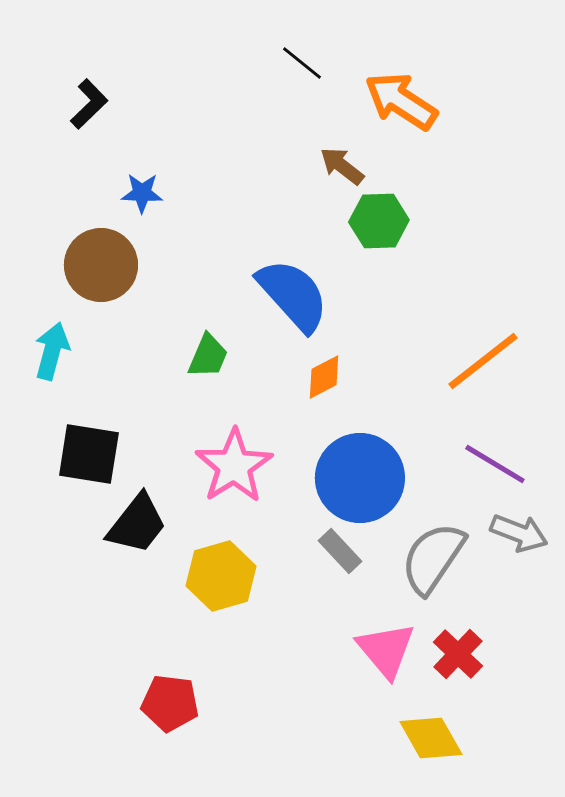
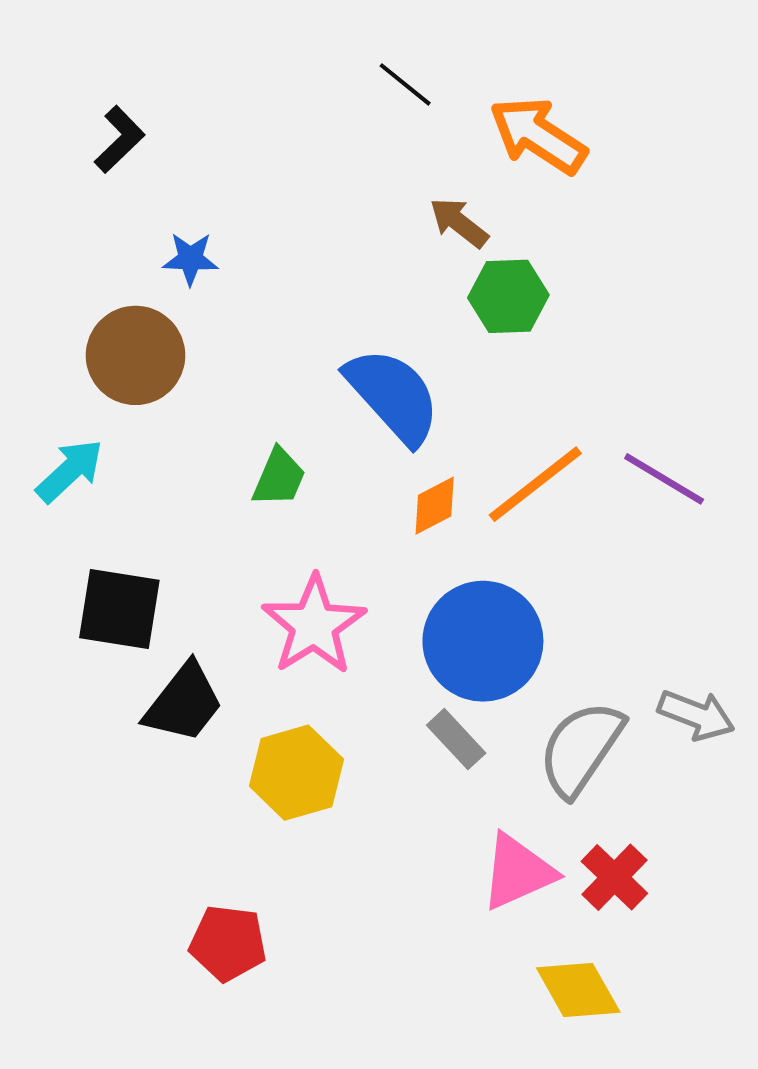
cyan arrow: (52, 351) -> (70, 471), turned 32
orange line: (483, 361) -> (535, 484), moved
purple line: (495, 464) -> (664, 479), moved
pink triangle: (386, 650) -> (518, 872), turned 46

